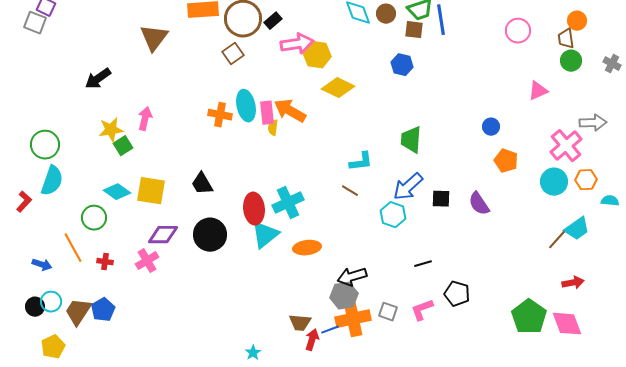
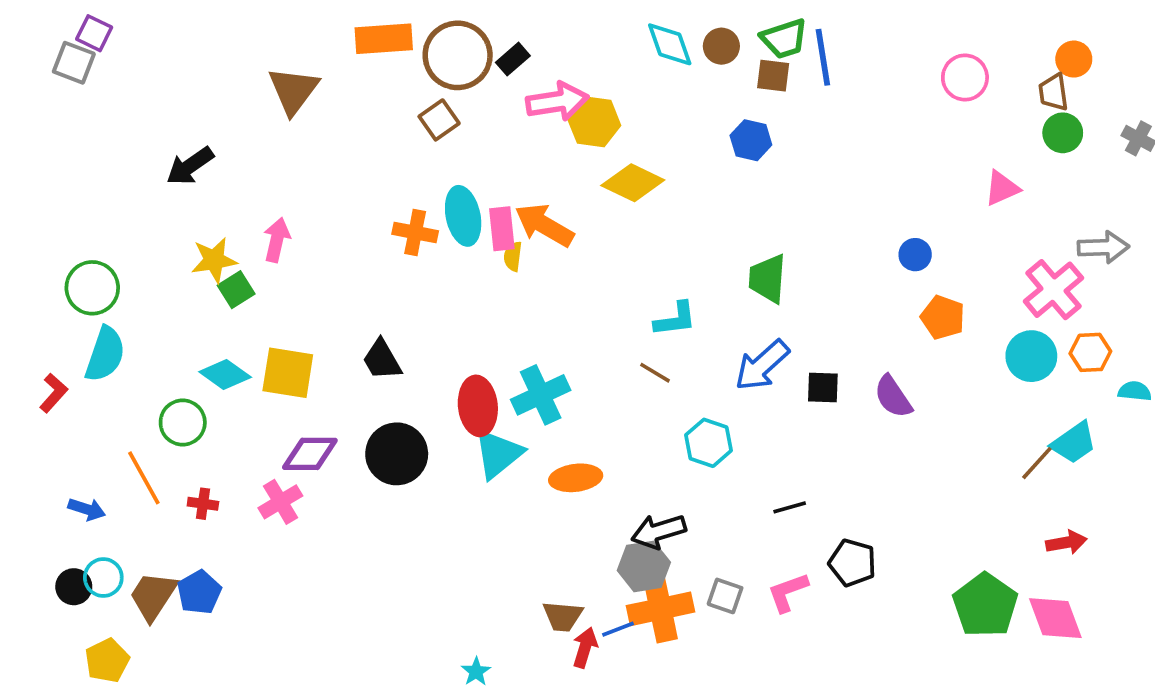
cyan hexagon: (393, 215) -> (708, 443), moved

